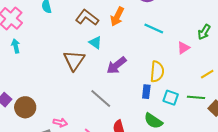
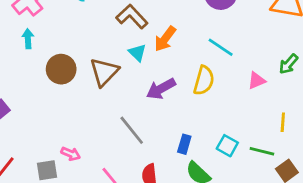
orange arrow: (117, 16) -> (165, 39), moved
yellow semicircle: (157, 72) -> (204, 80), moved
yellow line: (207, 74) -> (283, 122), turned -64
blue rectangle: (146, 92) -> (184, 144), moved
brown circle: (25, 107) -> (61, 69), moved

